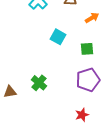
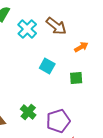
purple pentagon: (88, 80) -> (58, 121), moved

